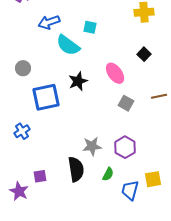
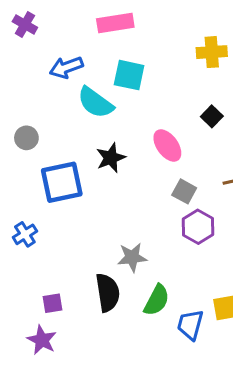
cyan square: (90, 27) -> (129, 75), size x1.5
purple hexagon: (125, 147) -> (198, 227), moved
green semicircle: (108, 174) -> (157, 300), size x1.5
purple star: (19, 191) -> (42, 340), moved

